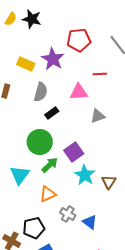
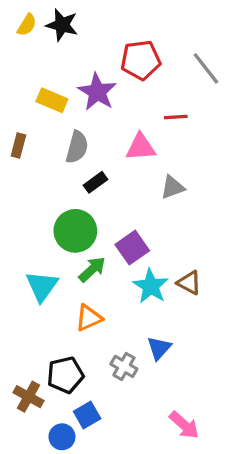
brown triangle: (109, 182) -> (189, 283), moved, turned -35
gray cross: (68, 214) -> (124, 366), moved
blue triangle: (90, 222) -> (159, 348), moved, turned 35

